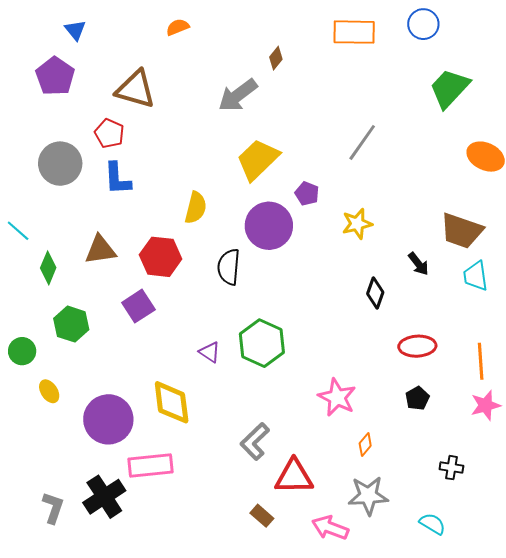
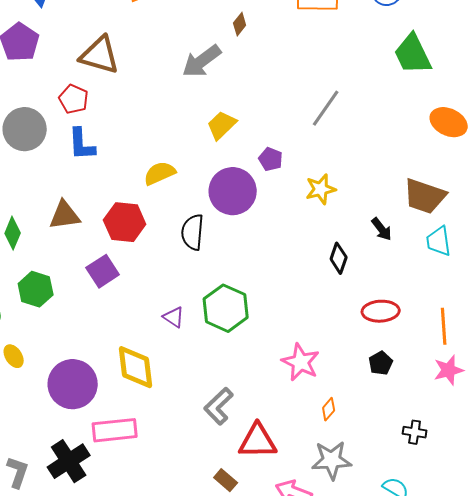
green trapezoid: (449, 88) -> (413, 54), turned -69
yellow trapezoid: (258, 160) -> (222, 125), size x0.7
yellow semicircle: (196, 208) -> (160, 173), turned -128

